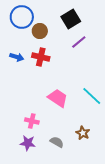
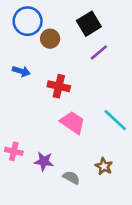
red cross: (41, 57) -> (59, 86), moved
pink cross: (32, 121) -> (14, 151), moved
purple star: (28, 143) -> (44, 161), moved

